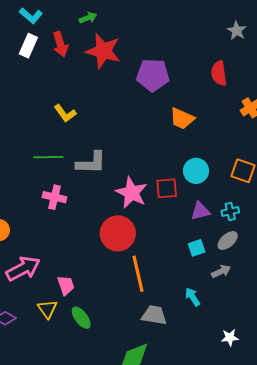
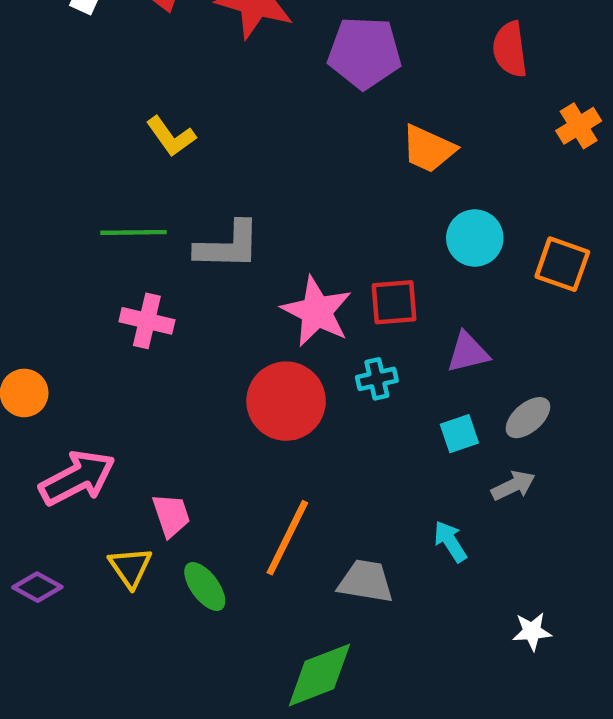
cyan circle: (196, 171) -> (475, 238), moved
cyan cross: (230, 212) -> (377, 379), moved
orange line: (138, 274) -> (287, 538), moved, turned 39

